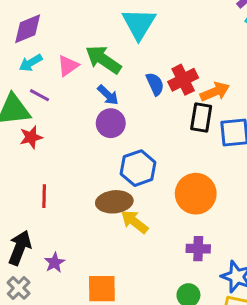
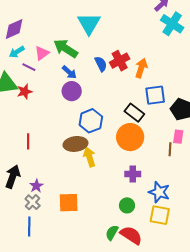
orange arrow: (215, 92) -> (141, 68), turned -48
purple line: (40, 95) -> (29, 67), moved
black rectangle: (201, 118) -> (134, 113), moved, turned -60
red star: (31, 137) -> (25, 91), moved
yellow arrow: (135, 222) -> (89, 157), turned 36
gray cross: (19, 288) -> (33, 202), moved

